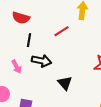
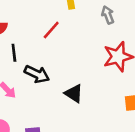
black arrow: (42, 61) -> (37, 74), turned 30

